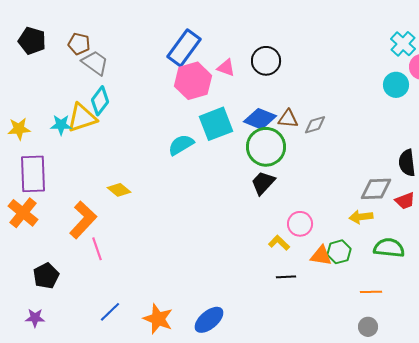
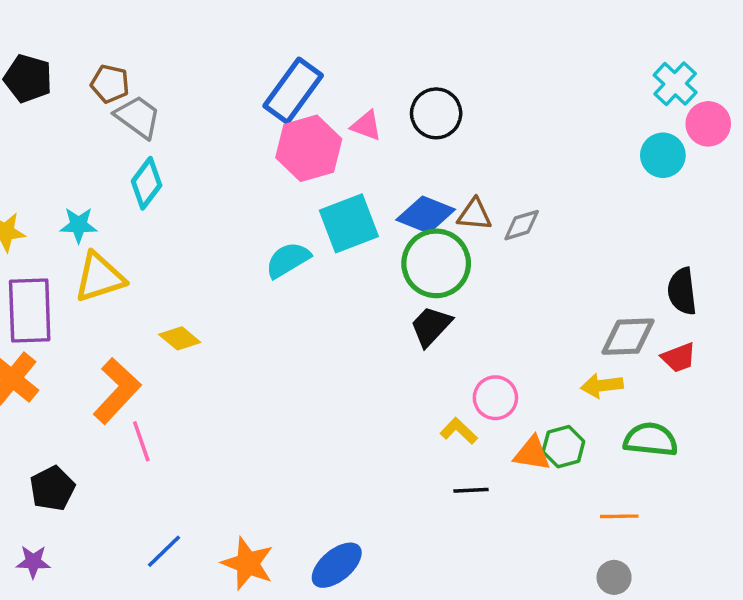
yellow triangle: (82, 118) -> (99, 277), moved

